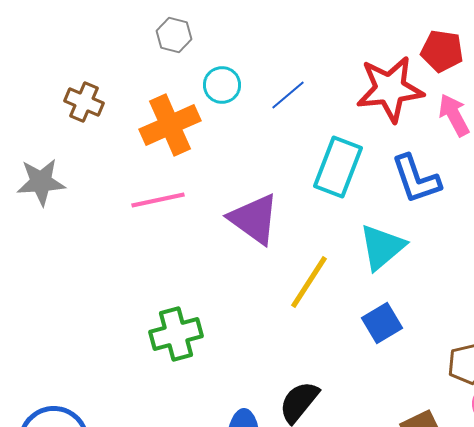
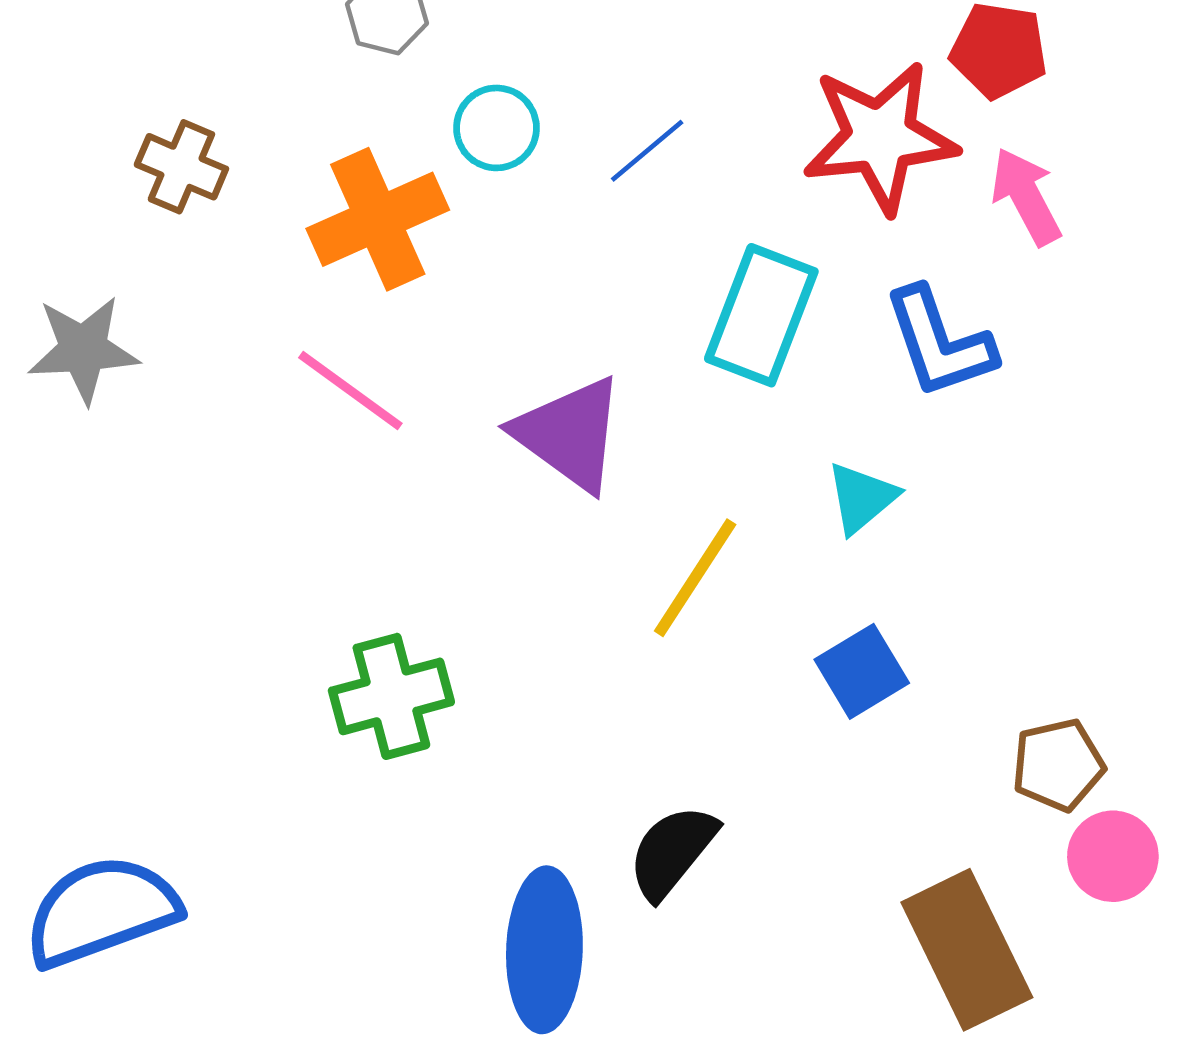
pink line: (158, 200) -> (350, 390), turned 48
cyan triangle: (382, 247) -> (862, 498), size x0.7

